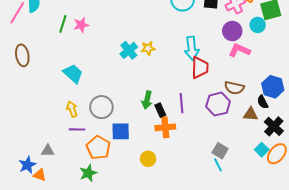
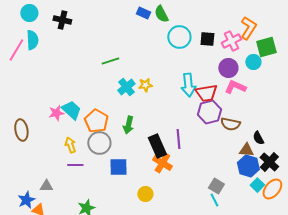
green line: (63, 24) -> (110, 61), moved, turned 54
pink star: (81, 25) -> (56, 113), moved
brown ellipse: (22, 55) -> (21, 130), moved
red trapezoid: (200, 68) -> (206, 93), moved, turned 80
blue hexagon: (273, 87) -> (248, 166), moved
green arrow: (147, 100) -> (128, 125), moved
purple hexagon: (218, 104) -> (209, 112), moved
black rectangle: (160, 110) -> (157, 146), size x1.6
orange cross: (165, 127) -> (162, 163), turned 36
orange pentagon: (98, 148) -> (96, 121), moved

